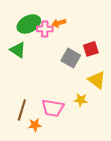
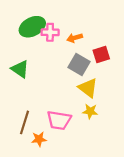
orange arrow: (59, 23) -> (75, 38), moved
green triangle: (18, 50) -> (20, 69), moved
yellow triangle: (97, 80) -> (88, 88), moved

